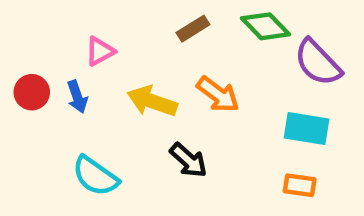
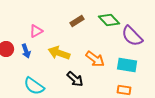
orange arrow: (218, 94) -> (95, 59), moved

